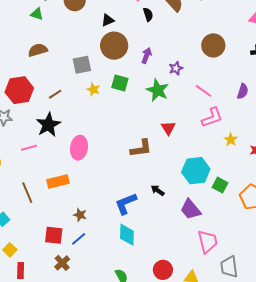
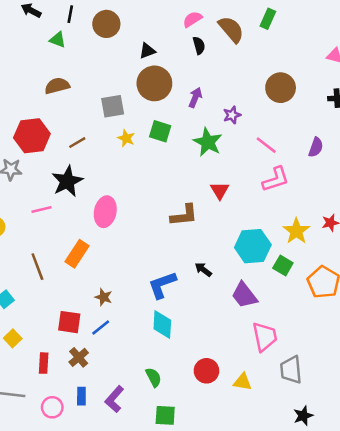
yellow star: (231, 140) -> (296, 231), moved, size x1.5
orange rectangle: (58, 181) -> (77, 254), turned -45
red rectangle: (21, 270) -> (44, 363), moved

